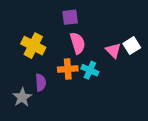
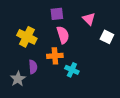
white square: (132, 46) -> (107, 37), turned -32
pink triangle: (113, 50) -> (89, 19), moved
cyan cross: (90, 70) -> (72, 70), moved

